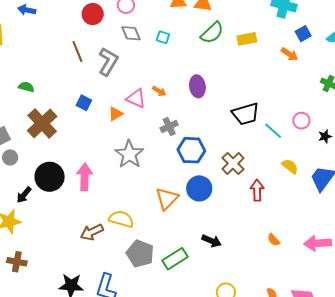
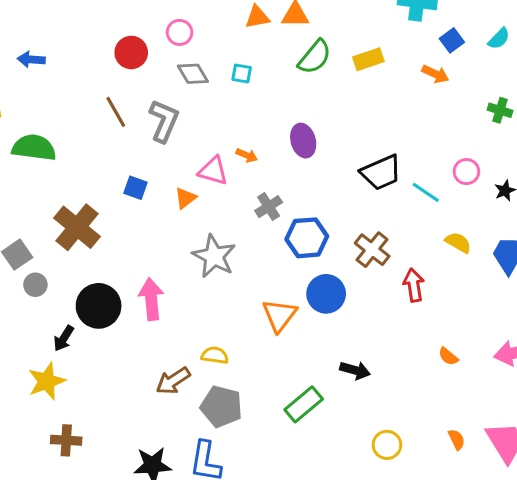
green semicircle: (26, 87) -> (34, 148), moved, size x1.8
yellow semicircle: (121, 219) -> (215, 355), size x0.7
gray pentagon: (140, 254) -> (221, 406), moved

